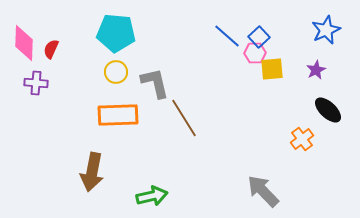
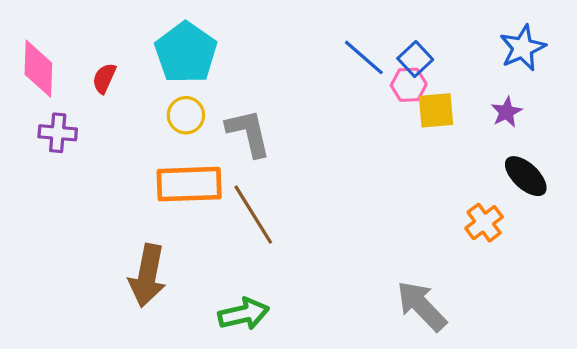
cyan pentagon: (116, 33) -> (186, 53), turned 30
red semicircle: (51, 49) -> (104, 78), moved
brown line: (184, 118) -> (253, 215), moved

